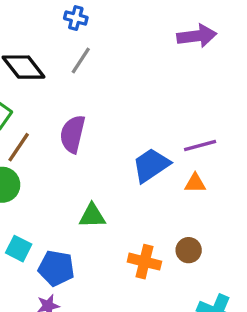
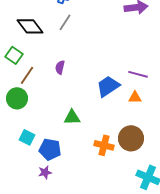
purple semicircle: (73, 134) -> (60, 67), size x0.6
purple line: (200, 146) -> (138, 74), turned 30
brown circle: (189, 250) -> (131, 138), size x1.6

